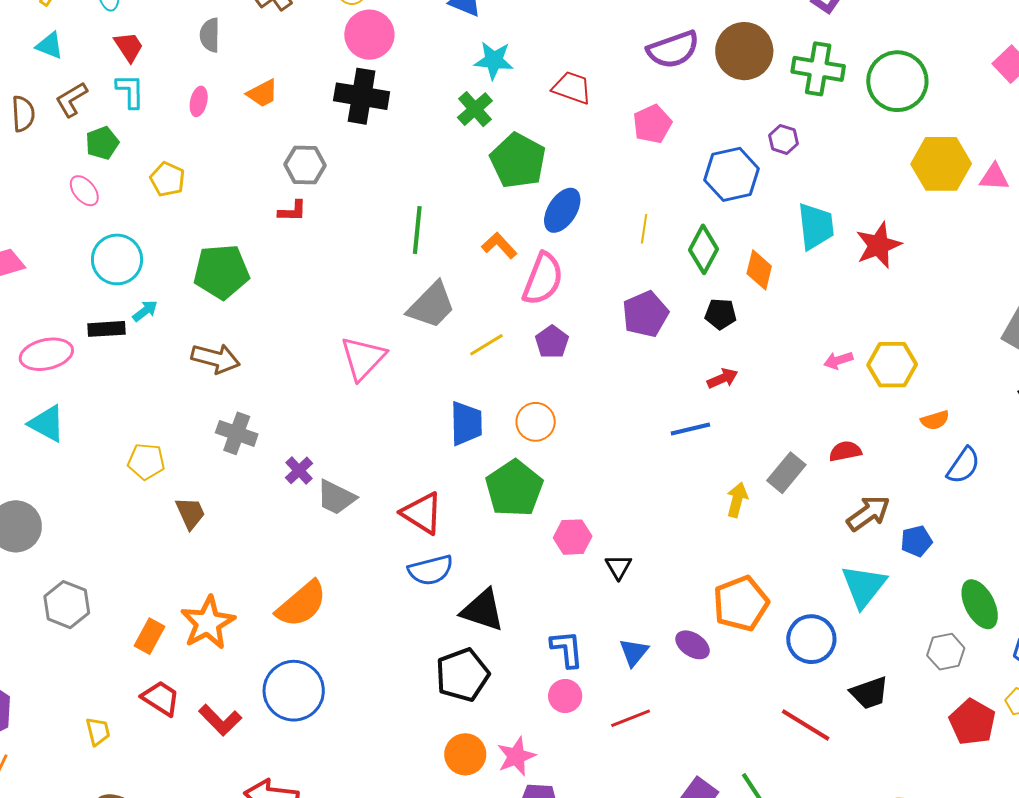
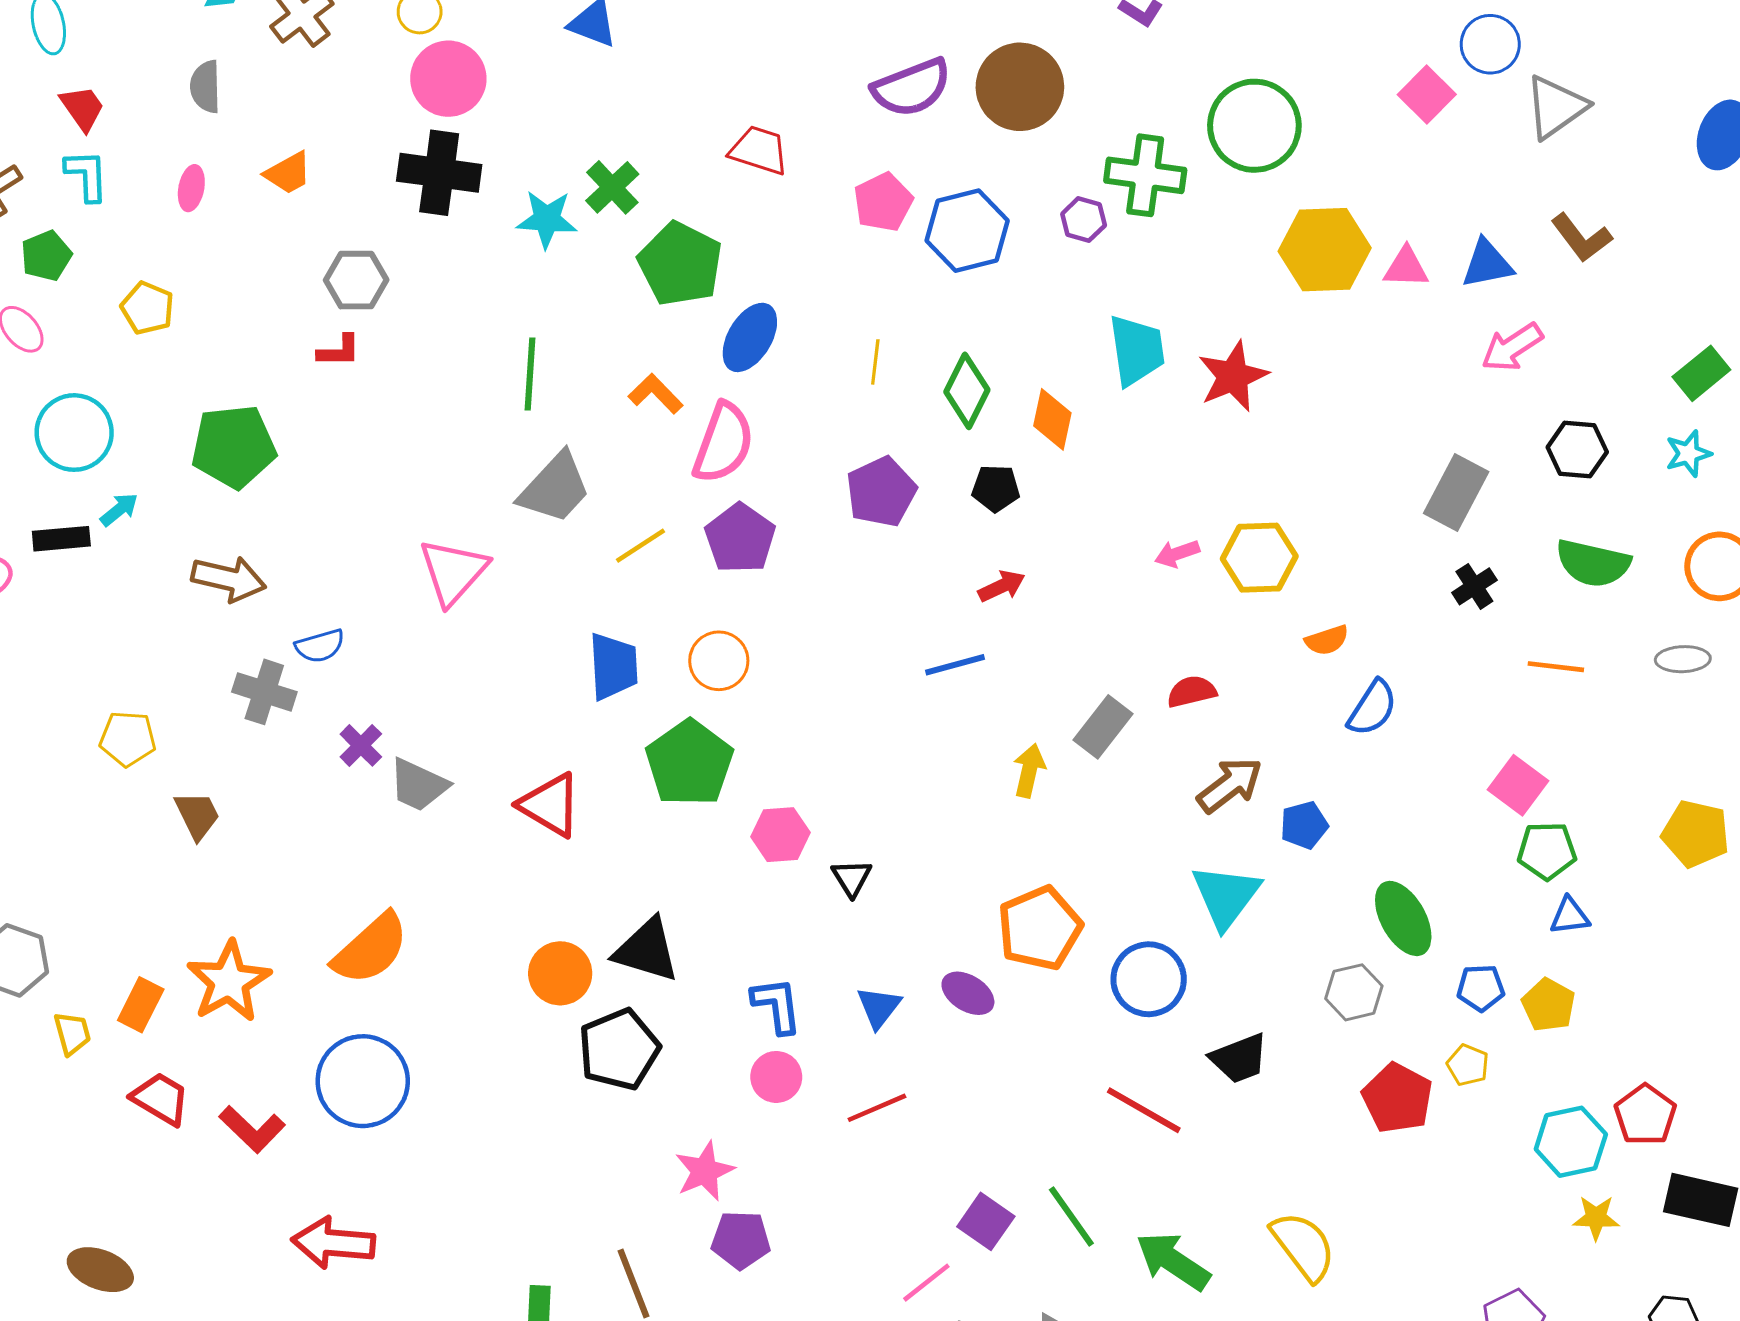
cyan star: (494, 60) -> (547, 219), moved
green cross: (818, 69) -> (1145, 175), moved
blue hexagon: (732, 174) -> (967, 231), moved
purple pentagon: (552, 342) -> (740, 538), size x1.4
blue semicircle: (431, 570) -> (320, 646), moved, size x0.7
yellow trapezoid: (98, 731) -> (72, 1033), moved
orange circle: (465, 754) -> (560, 973), moved

